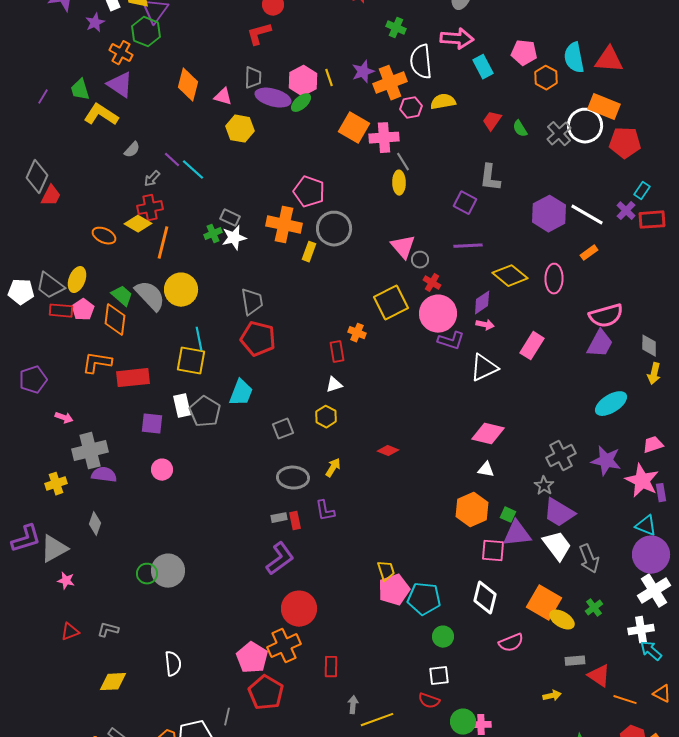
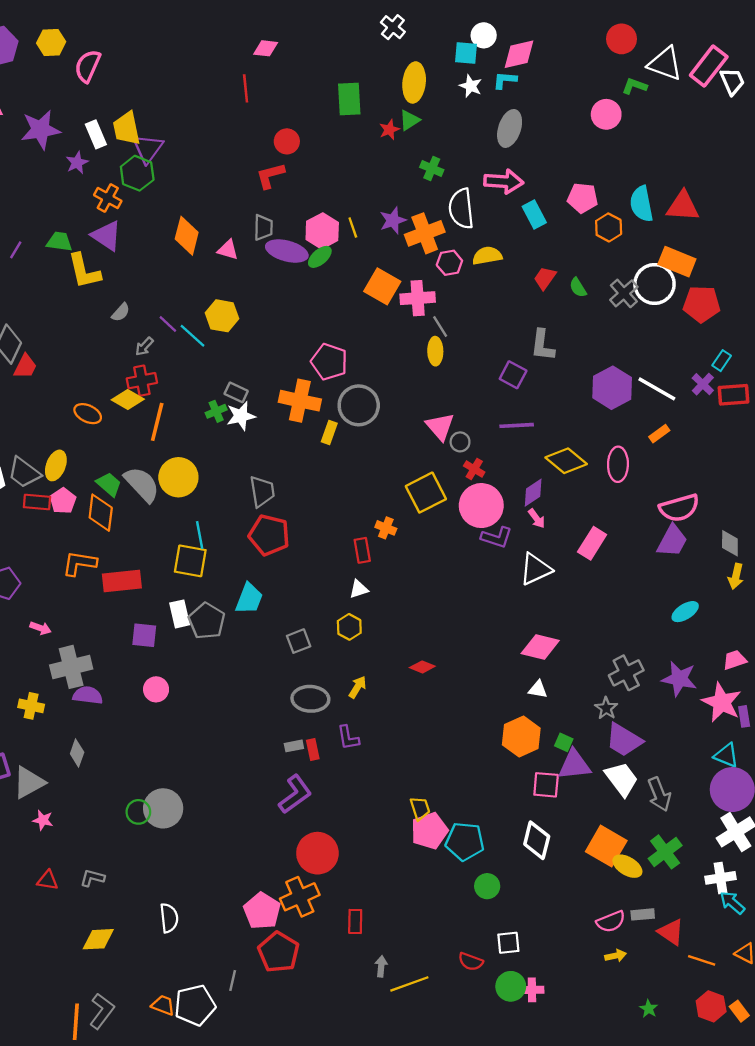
green trapezoid: (80, 90) -> (59, 242), turned 115
yellow L-shape: (101, 115) -> (84, 271), turned -136
yellow hexagon: (240, 129) -> (222, 316), moved
pink arrow: (485, 325) -> (537, 518), turned 42
cyan ellipse: (611, 404) -> (685, 612), size x0.7
yellow cross: (56, 484) -> (31, 706), turned 30
green cross: (594, 608) -> (665, 852), size x1.6
red triangle: (70, 632) -> (48, 880), turned 30
pink semicircle: (511, 643) -> (611, 922), moved
white square: (439, 676) -> (508, 943), moved

